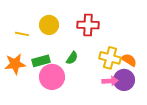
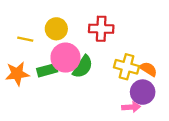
green semicircle: (72, 58) -> (83, 67), size x1.5
pink circle: (52, 77) -> (66, 58), moved
pink arrow: (110, 81) -> (131, 107), moved

